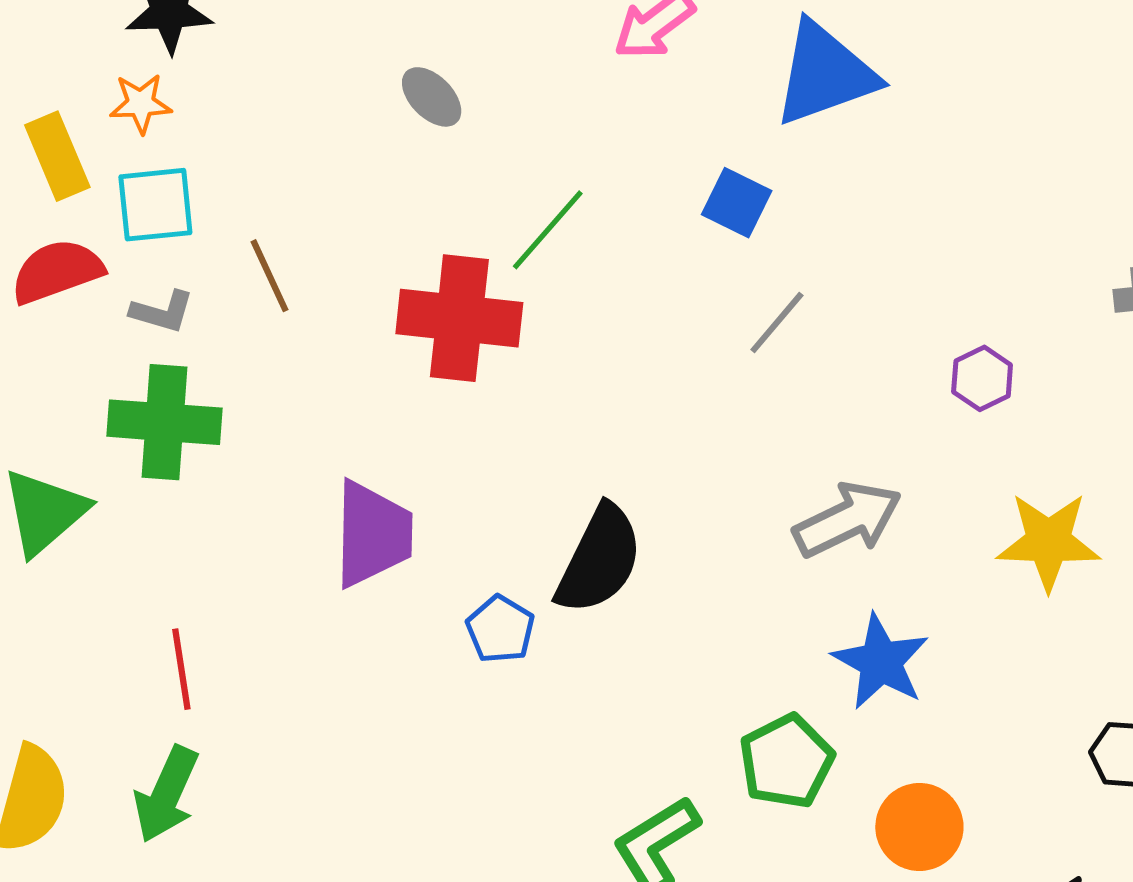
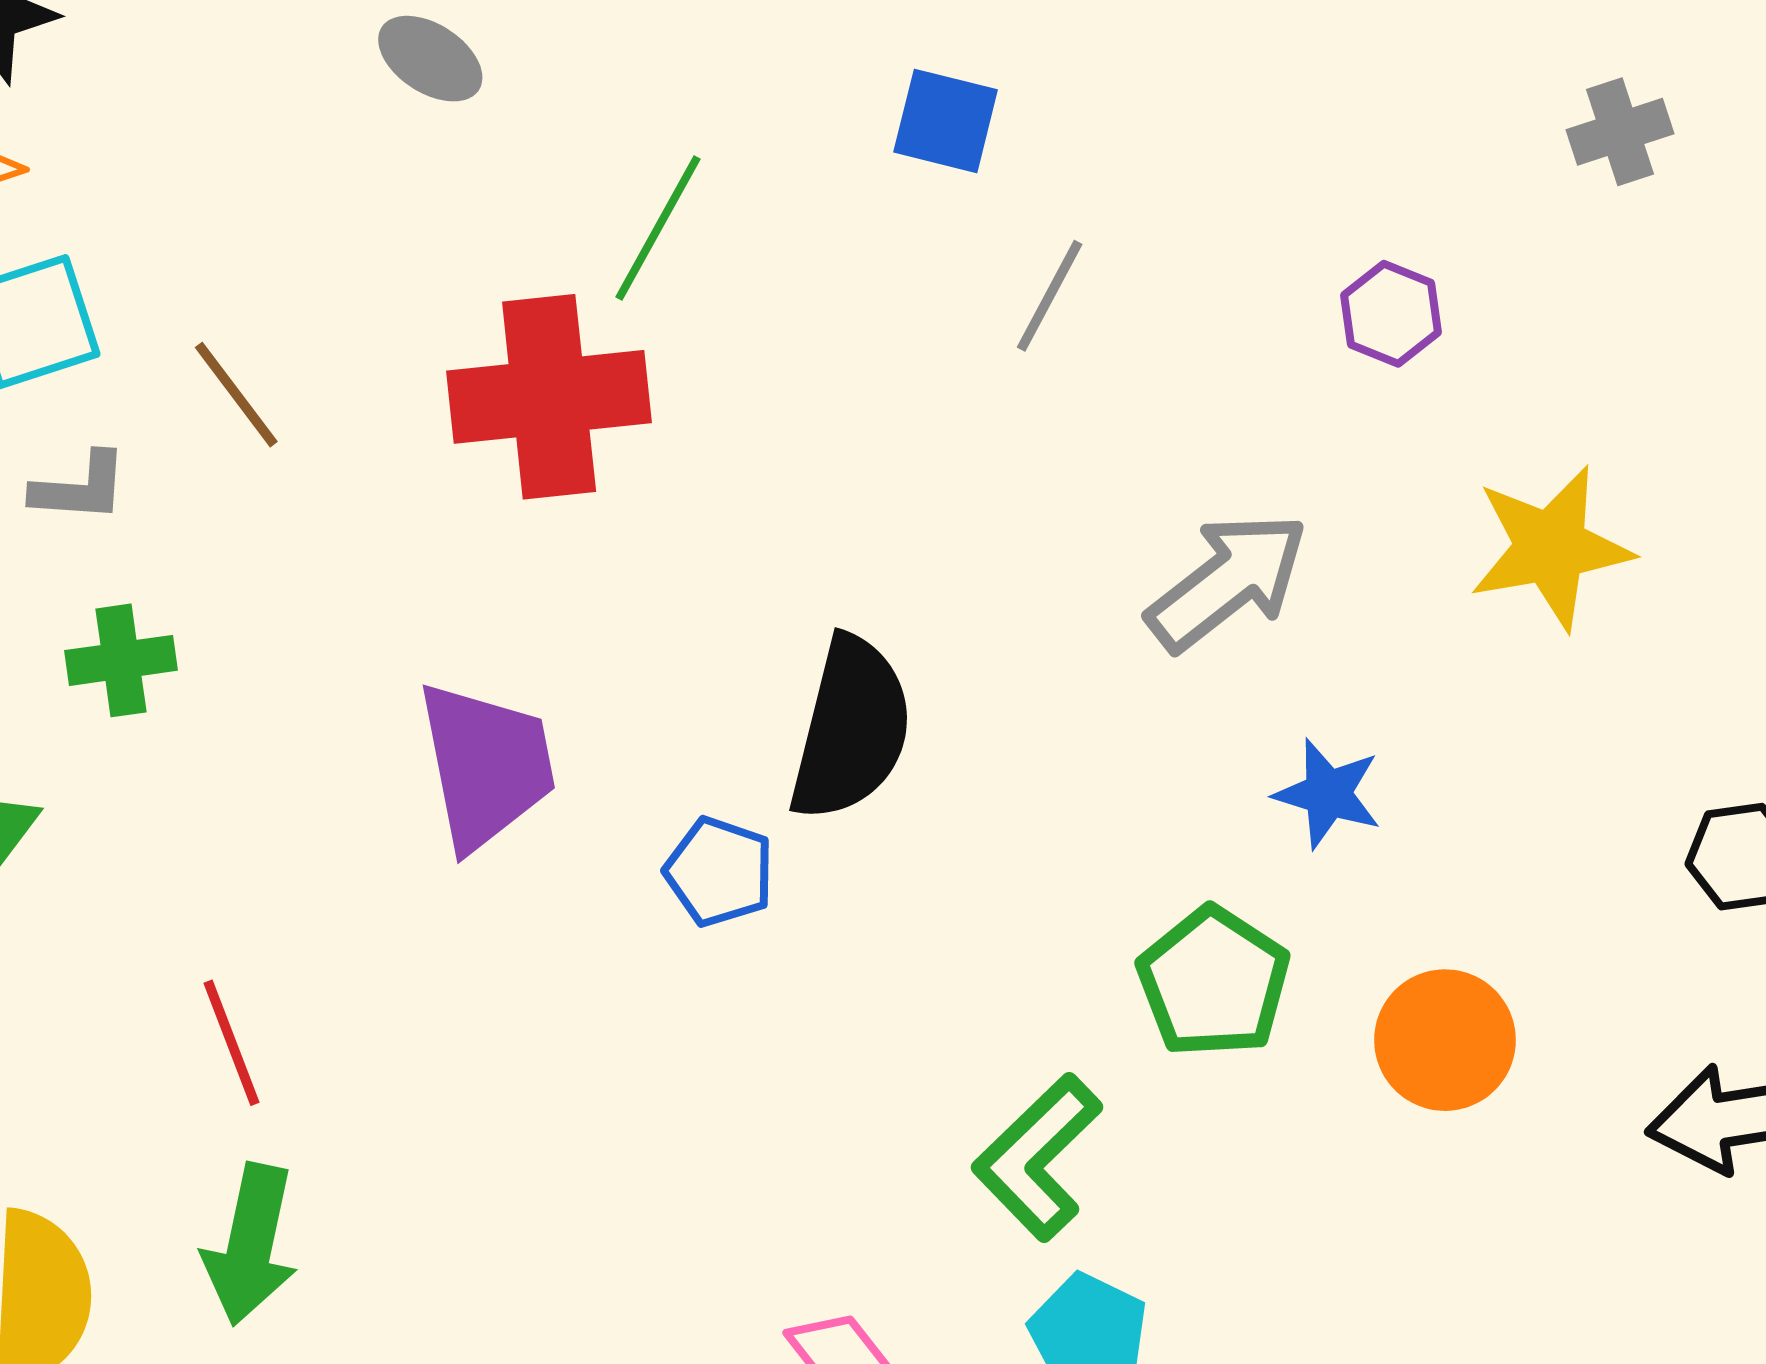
green cross: (164, 422) -> (121, 660), size x0.6
blue star: (881, 662) -> (1328, 794), size x0.7

